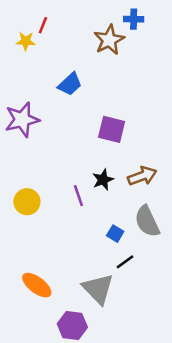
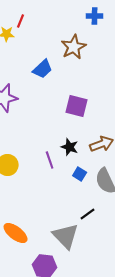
brown star: (109, 40) -> (74, 47), moved
black star: (103, 180) -> (70, 147), turned -30
blue square: (115, 234) -> (80, 174), moved

